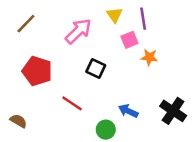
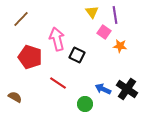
pink arrow: (78, 31) -> (57, 39), moved, turned -60
pink square: (129, 40) -> (104, 32), turned -32
black cross: (173, 111) -> (127, 89), moved

